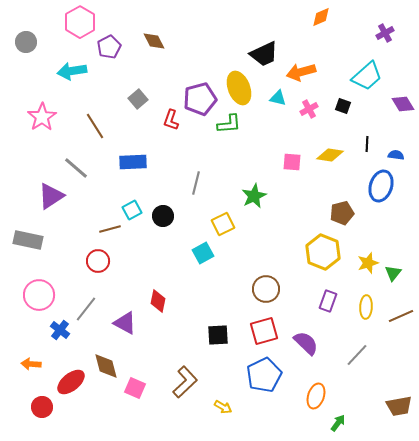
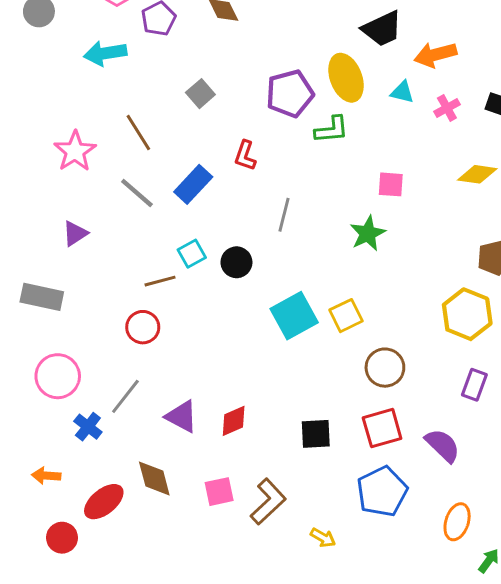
pink star: (42, 117) -> (75, 151), moved
red L-shape: (171, 120) -> (245, 156), moved
blue rectangle: (133, 162) -> (193, 184), turned -44
pink square: (292, 162) -> (391, 184), moved
gray line: (76, 168) -> (137, 193), moved
purple triangle: (51, 196) -> (75, 233), size x0.7
yellow square: (223, 224) -> (346, 316), moved
cyan square: (203, 253) -> (294, 316), size x1.5
red diamond: (158, 301) -> (234, 421), moved, turned 55
pink square: (135, 388) -> (219, 492), moved, turned -35

